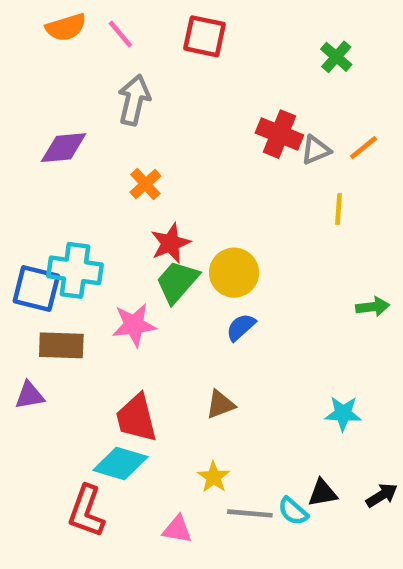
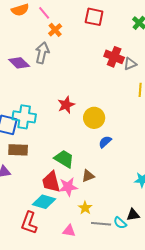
red square: (204, 36) -> (94, 17), moved
gray arrow: (134, 100) -> (42, 53), moved
purple diamond: (64, 148) -> (19, 63), turned 50
orange cross: (145, 184) -> (55, 30), moved
green trapezoid: (177, 282) -> (64, 159), moved, turned 80
pink star: (134, 325) -> (68, 187), moved
blue semicircle: (241, 327) -> (105, 142), moved

